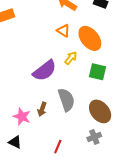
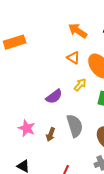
purple semicircle: (45, 71) -> (54, 96), size x0.7
pink star: (22, 117) -> (27, 128), moved

